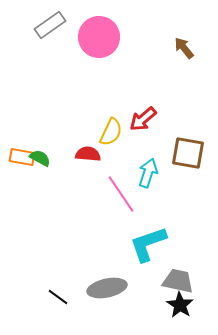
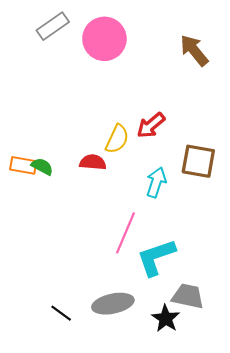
brown arrow: (184, 48) -> (194, 50), size x1.4
pink line: (121, 194) -> (126, 233), moved, turned 57
black star: (180, 305) -> (166, 318), moved

